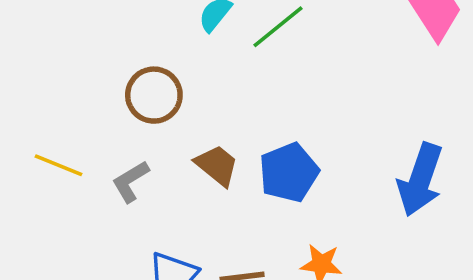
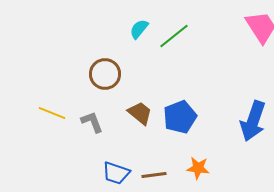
gray L-shape: (131, 181) -> (92, 122), turned 100

